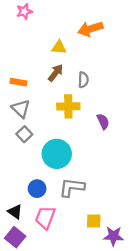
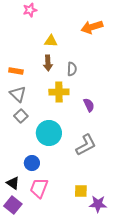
pink star: (24, 11) -> (30, 10), moved
orange arrow: (90, 29) -> (92, 27), moved
brown arrow: (56, 73) -> (48, 63), turned 140
gray L-shape: (72, 187) -> (86, 145), moved, turned 145

